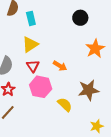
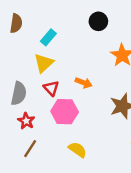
cyan rectangle: (31, 18) -> (48, 37), moved, turned 64
yellow semicircle: (65, 105) -> (77, 150), moved

